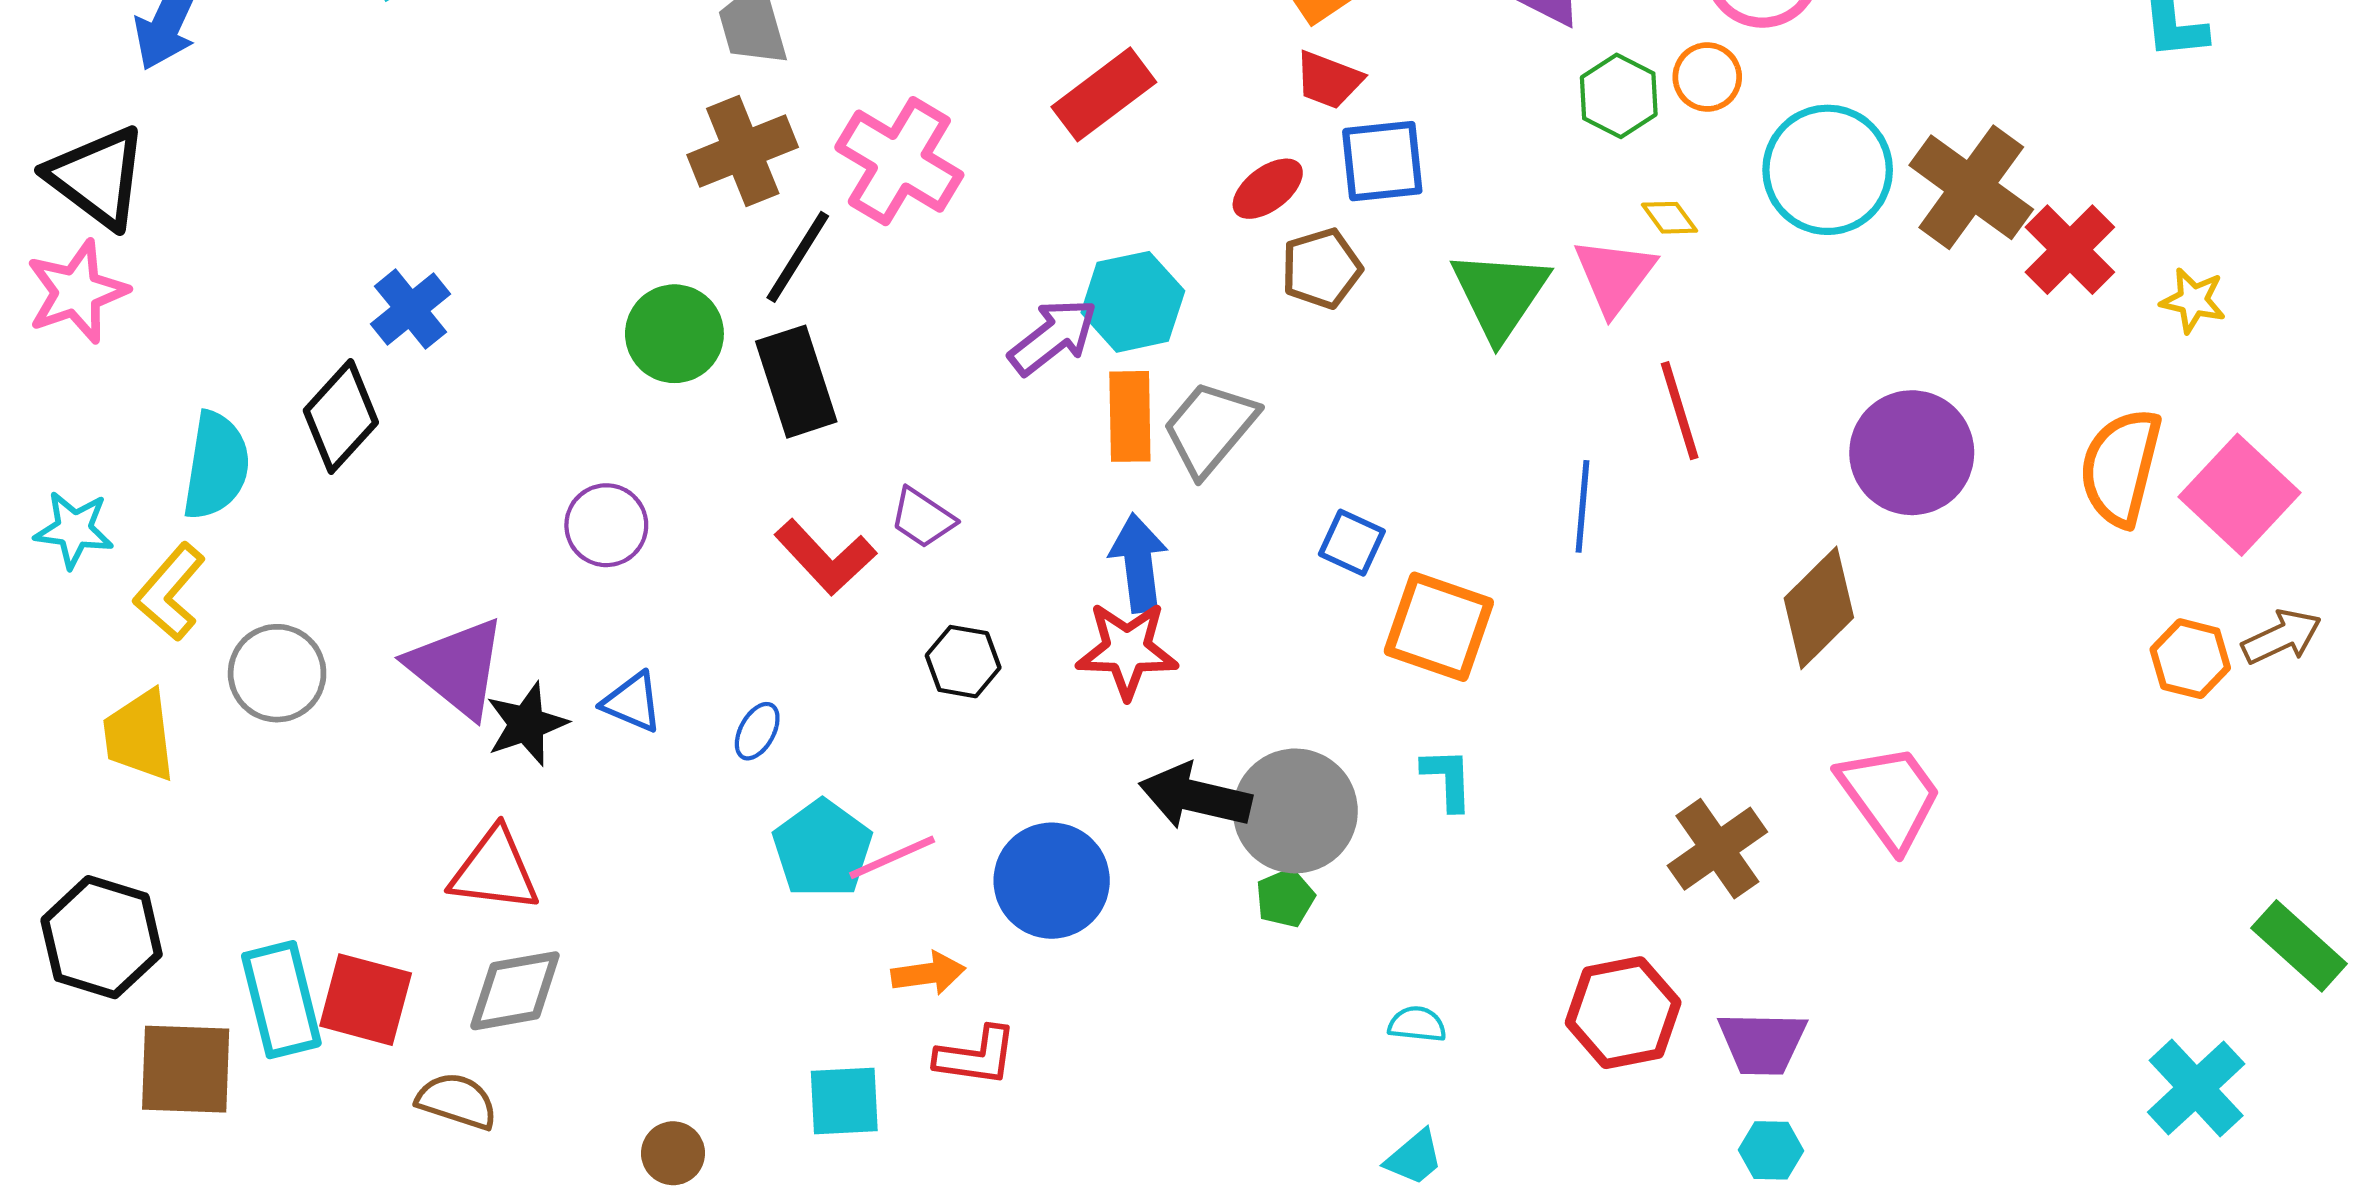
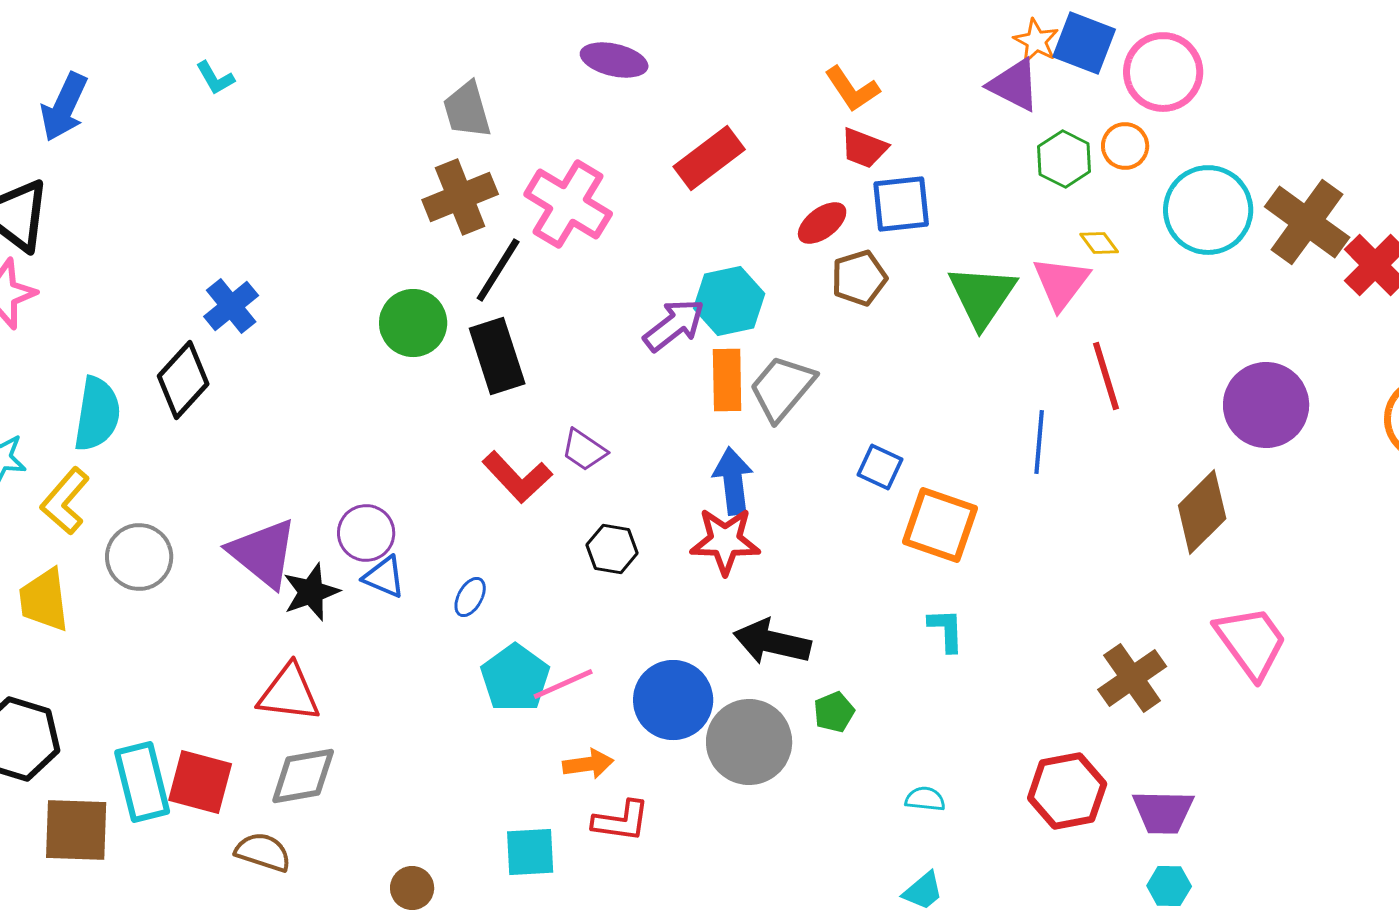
purple circle: (606, 525) -> (366, 533), moved
gray circle: (1295, 811) -> (749, 742), moved

